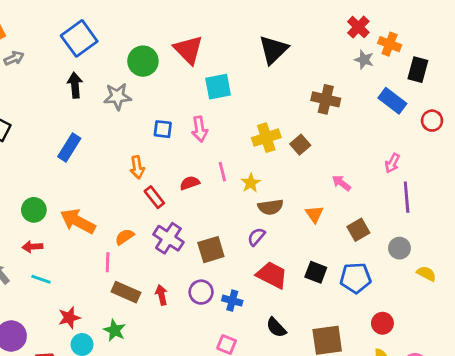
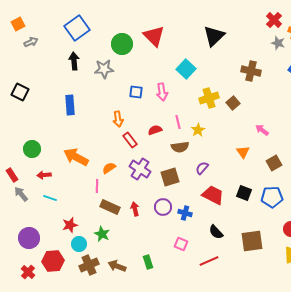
cyan square: (218, 87) -> (186, 69), moved, turned -36
blue rectangle: (69, 148) -> (70, 105), turned -36
brown semicircle: (270, 207) -> (180, 147), moved
green circle: (34, 210) -> (32, 149), moved

